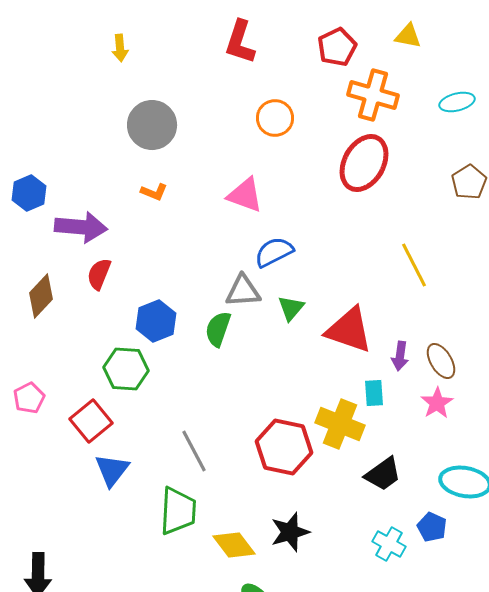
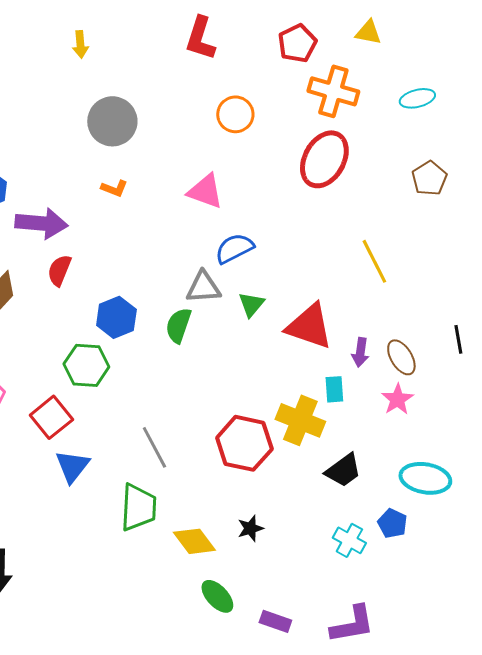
black star: (290, 532) -> (250, 528), size x0.7

